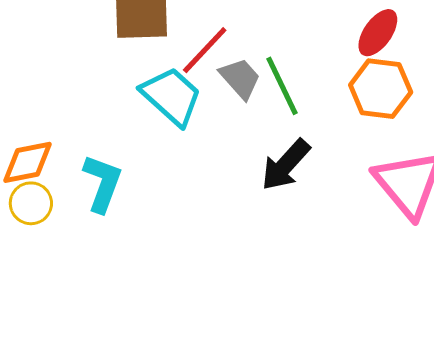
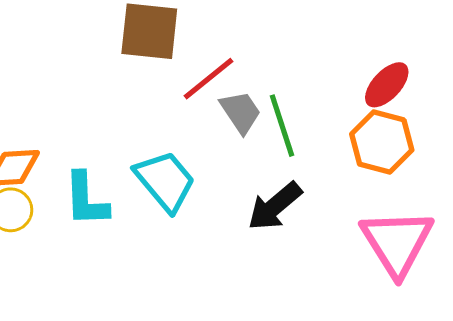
cyan trapezoid: (171, 96) -> (165, 181), moved
cyan L-shape: (102, 183) -> (86, 199), turned 150

